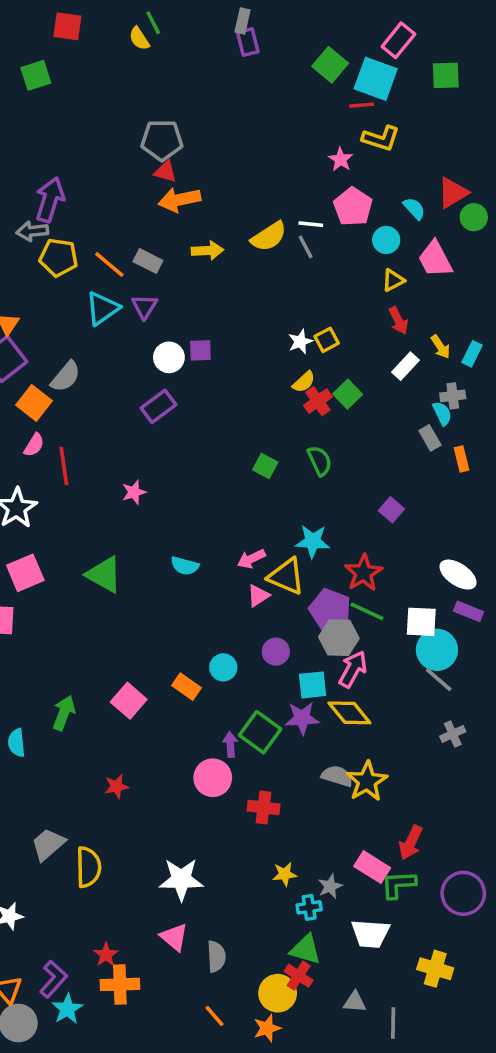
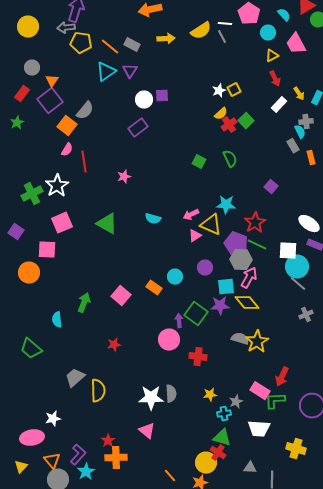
gray semicircle: (216, 956) -> (171, 394), moved

